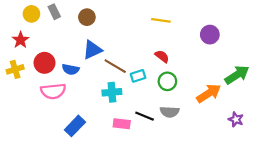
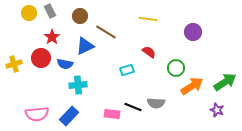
red star: (21, 40) -> (52, 37), moved
brown line: (115, 66) -> (106, 32), moved
green arrow: (237, 75) -> (225, 82), moved
green circle: (167, 81) -> (176, 68), moved
pink semicircle: (53, 91) -> (37, 114), moved
cyan cross: (112, 92) -> (78, 85), moved

